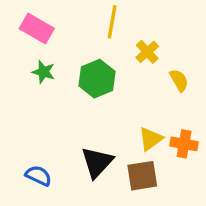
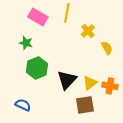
pink rectangle: (37, 28) -> (38, 17), moved
green hexagon: (97, 79) -> (37, 68), moved
black triangle: (97, 162) -> (67, 80), moved

